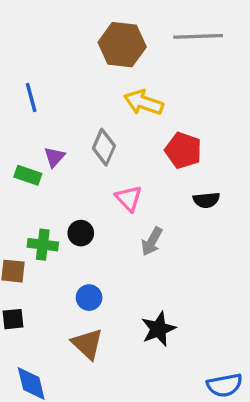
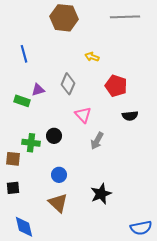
brown hexagon: (122, 45) -> (64, 18), moved
yellow arrow: (144, 102) -> (92, 57), size x0.6
purple triangle: (54, 157) -> (38, 90), turned 32

